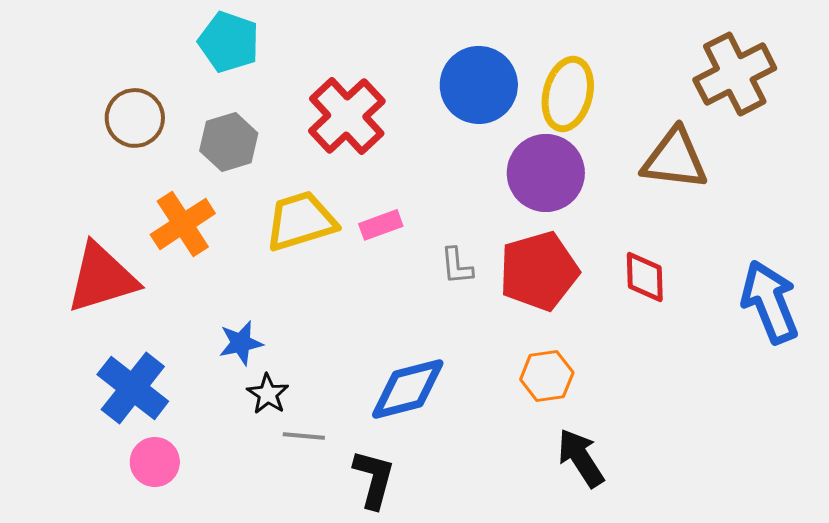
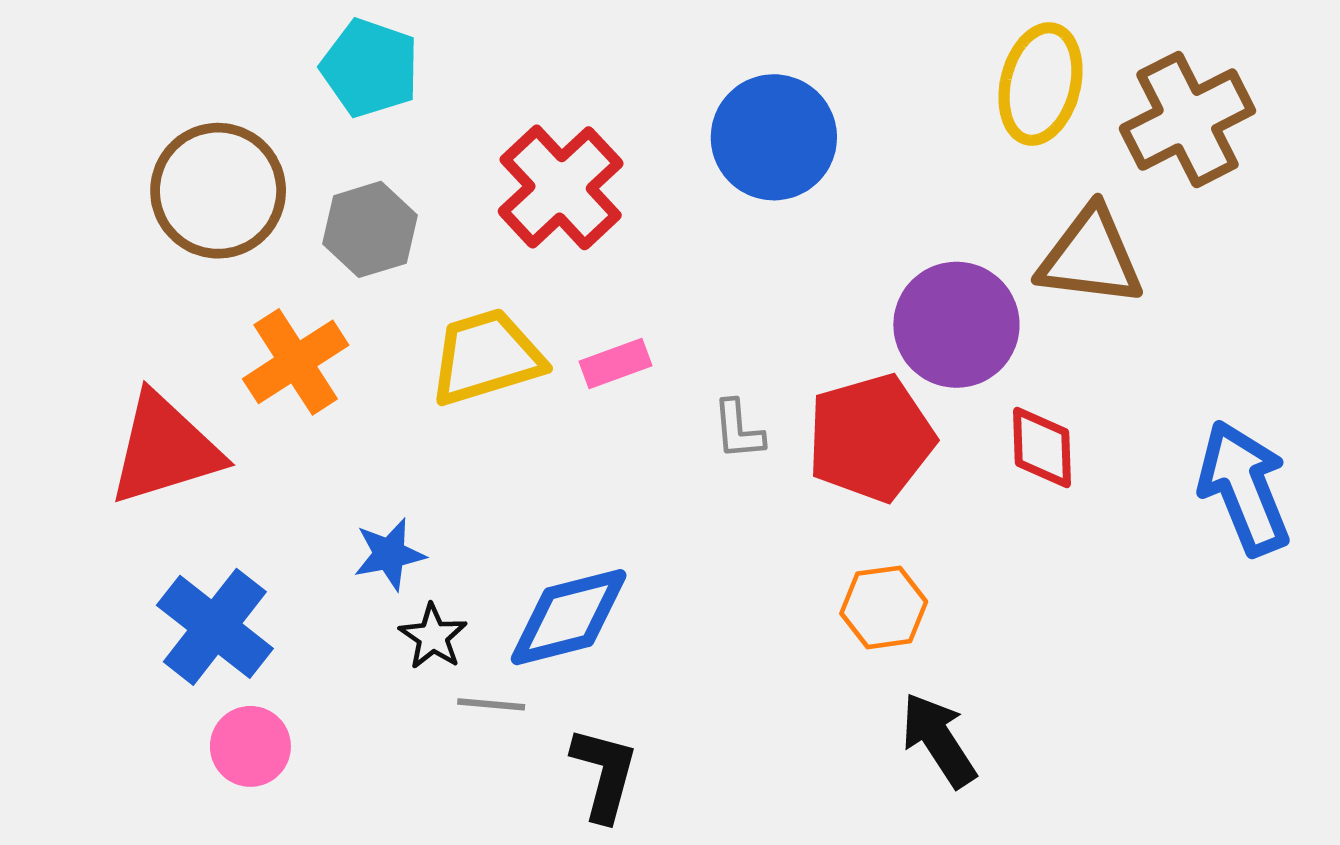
yellow ellipse: (568, 94) -> (1040, 84), moved
brown circle: (135, 118) -> (218, 191), size x1.4
purple circle: (546, 173) -> (956, 325), moved
blue diamond: (408, 389) -> (569, 617), moved

